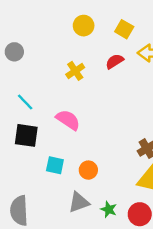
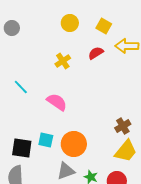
gray circle: (14, 52) -> (12, 28), moved
black square: (26, 135) -> (22, 148), moved
orange circle: (88, 170) -> (74, 144), size x1.6

